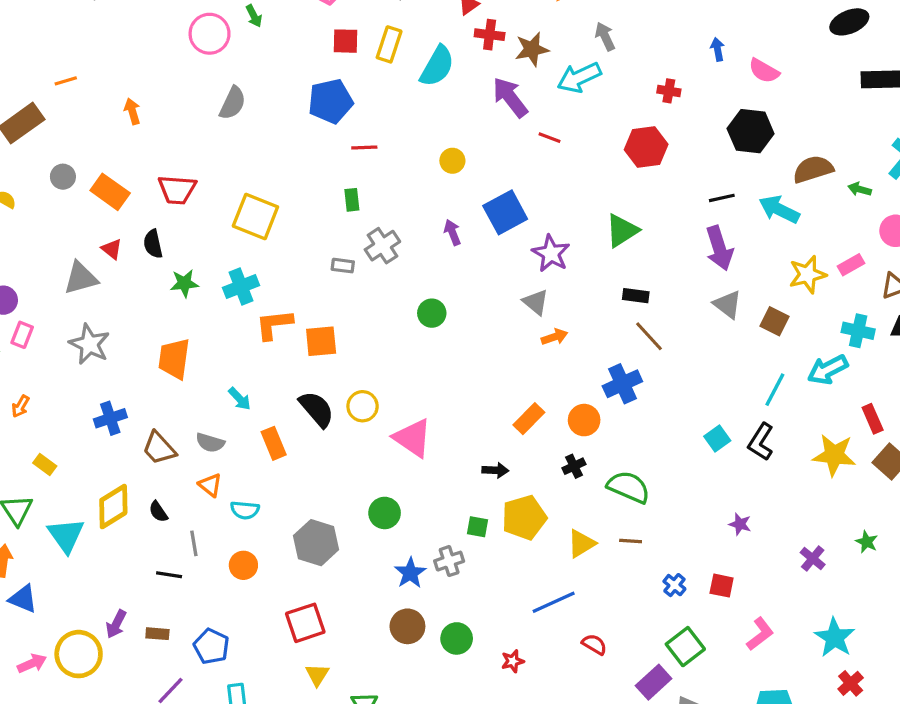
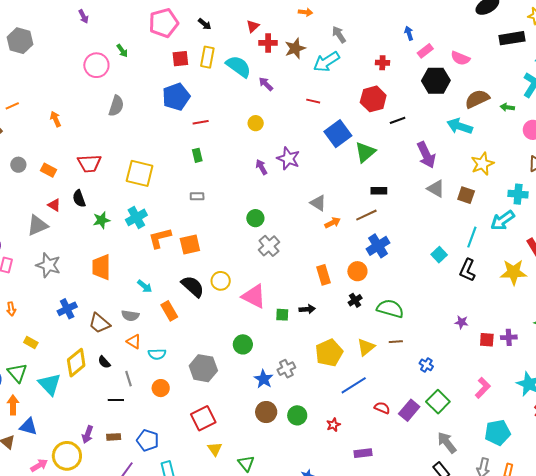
cyan semicircle: (437, 66) -> (239, 66), turned -76
pink semicircle: (764, 71) -> (460, 58), moved
purple arrow: (510, 97) -> (266, 84), moved, size x0.6
orange rectangle: (110, 192) -> (48, 170), size x0.7
black line: (722, 198) -> (398, 120), moved
blue square: (505, 212) -> (338, 134), moved
gray cross: (382, 246) -> (269, 246), moved
purple star: (551, 253) -> (288, 159), moved
pink rectangle: (851, 265) -> (425, 51), moved
brown line: (649, 336) -> (366, 215), moved, turned -65
orange arrow: (20, 406) -> (11, 309), turned -32
orange rectangle: (529, 419) -> (324, 275), turned -54
cyan square: (717, 438) -> (439, 255), moved
yellow pentagon: (524, 517) -> (329, 353), moved
green square: (477, 527) -> (282, 315), moved
purple cross: (813, 558) -> (509, 337), turned -35
red square: (722, 586) -> (487, 340), moved
purple rectangle: (654, 682) -> (409, 410), moved

